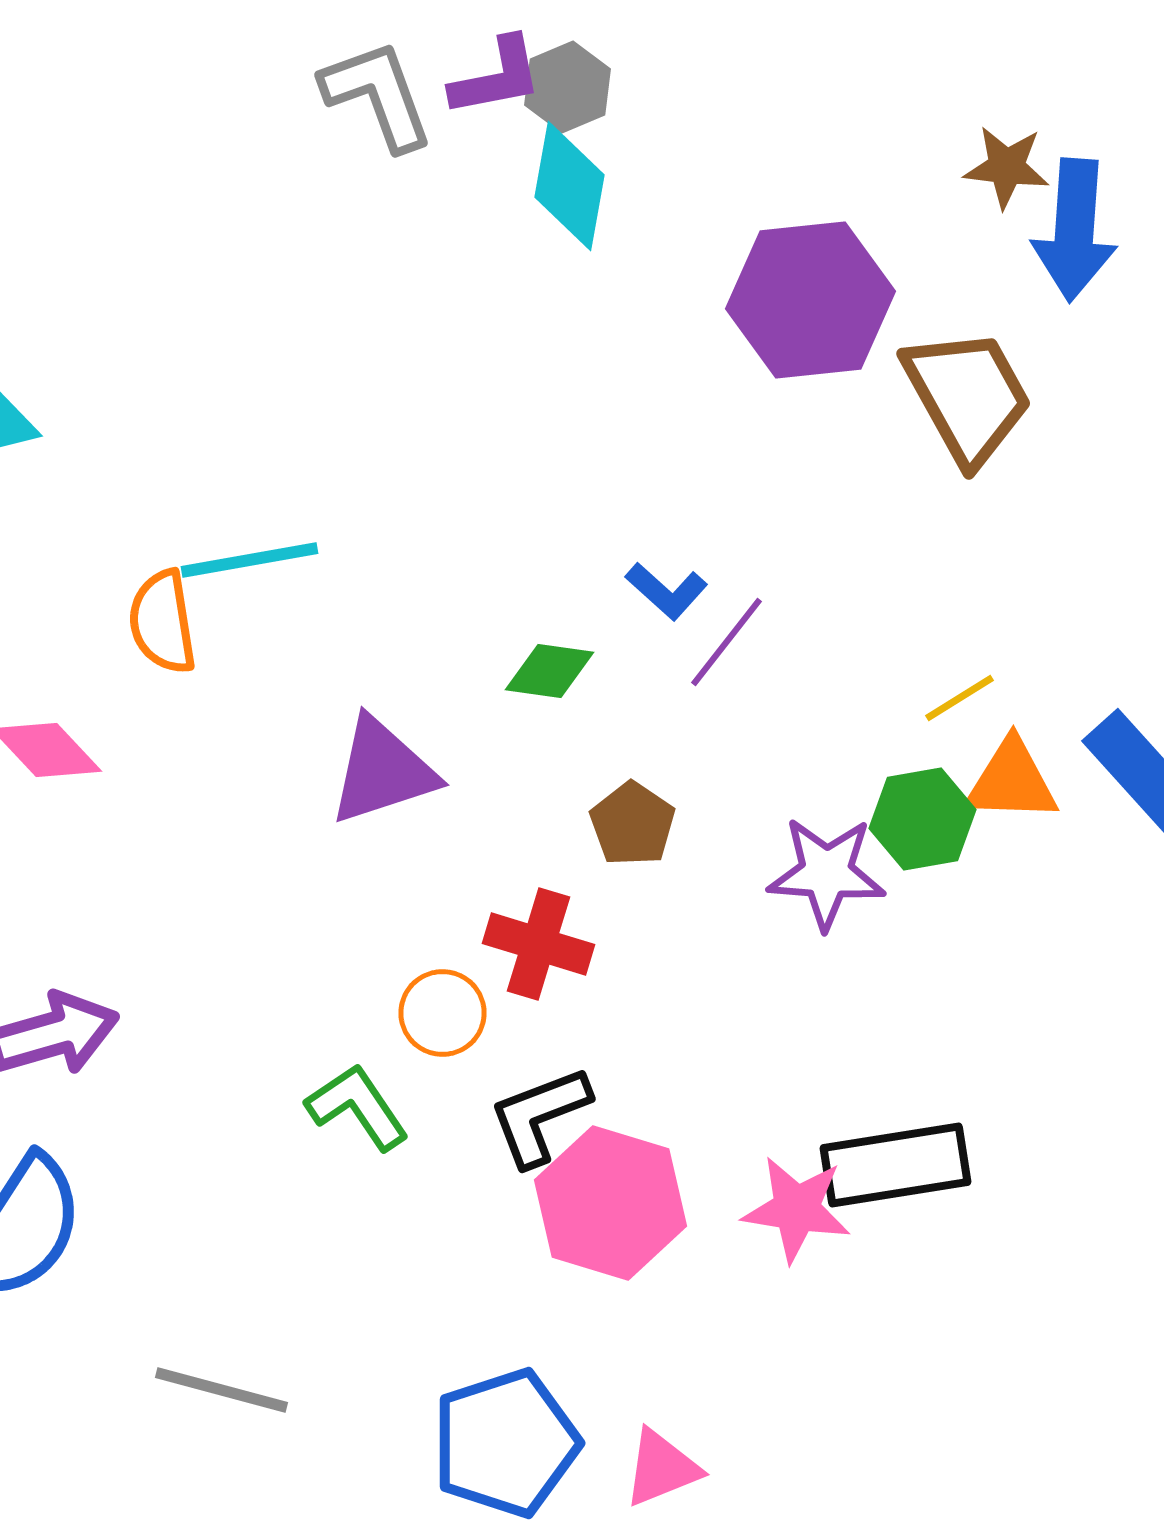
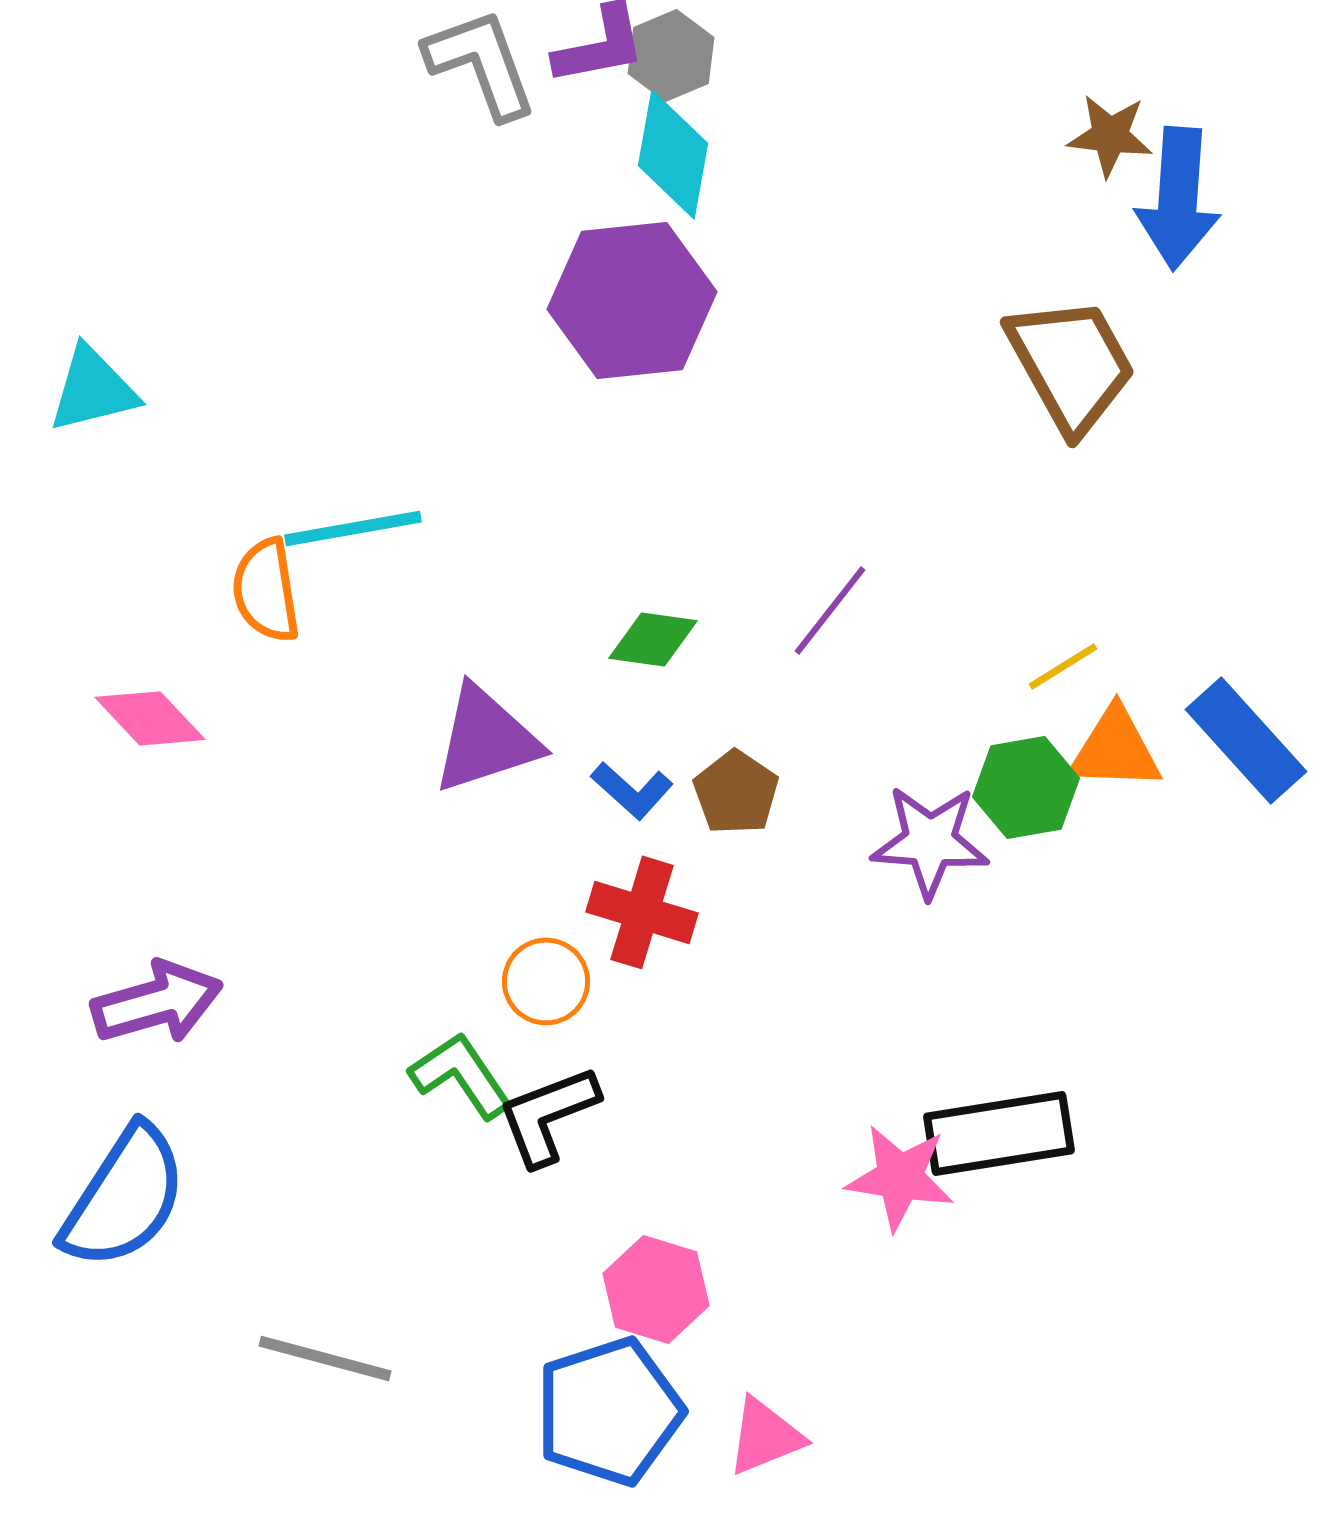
purple hexagon: (810, 300) -> (632, 300), moved
blue L-shape: (666, 591) -> (632, 790), moved
black L-shape: (540, 1116) -> (548, 1115), moved
pink hexagon: (610, 1203) -> (656, 1289), moved, size x0.7

